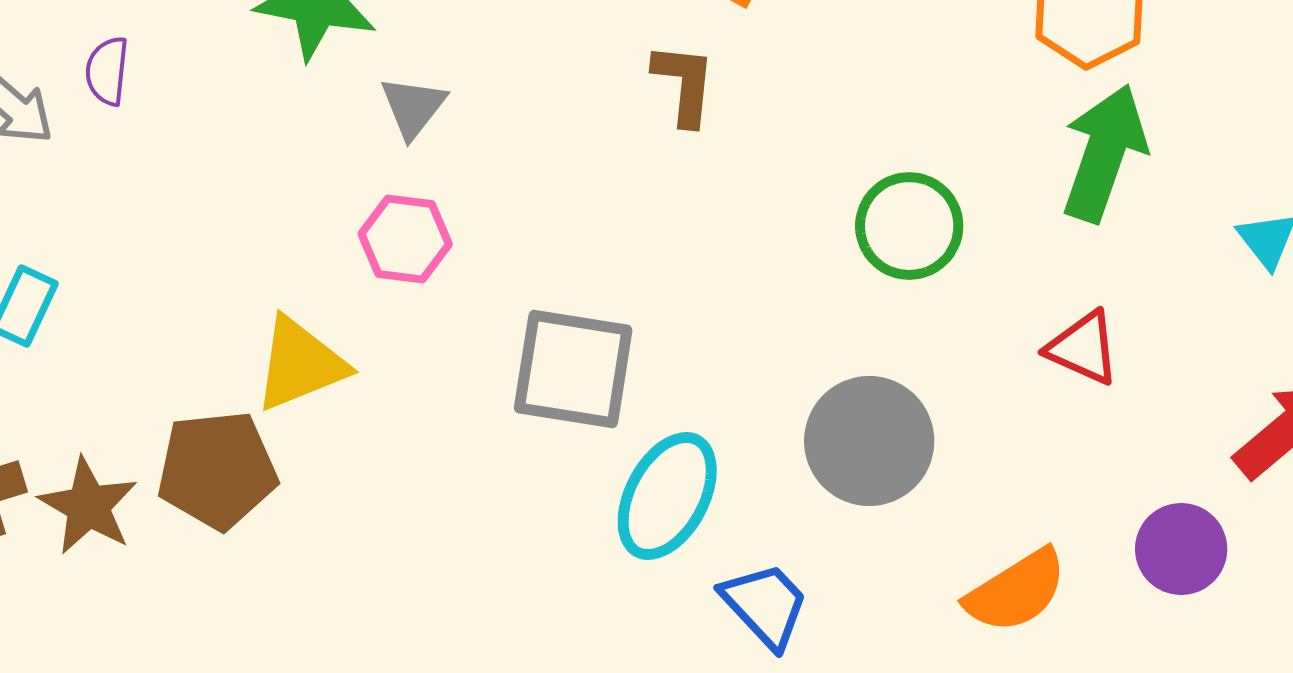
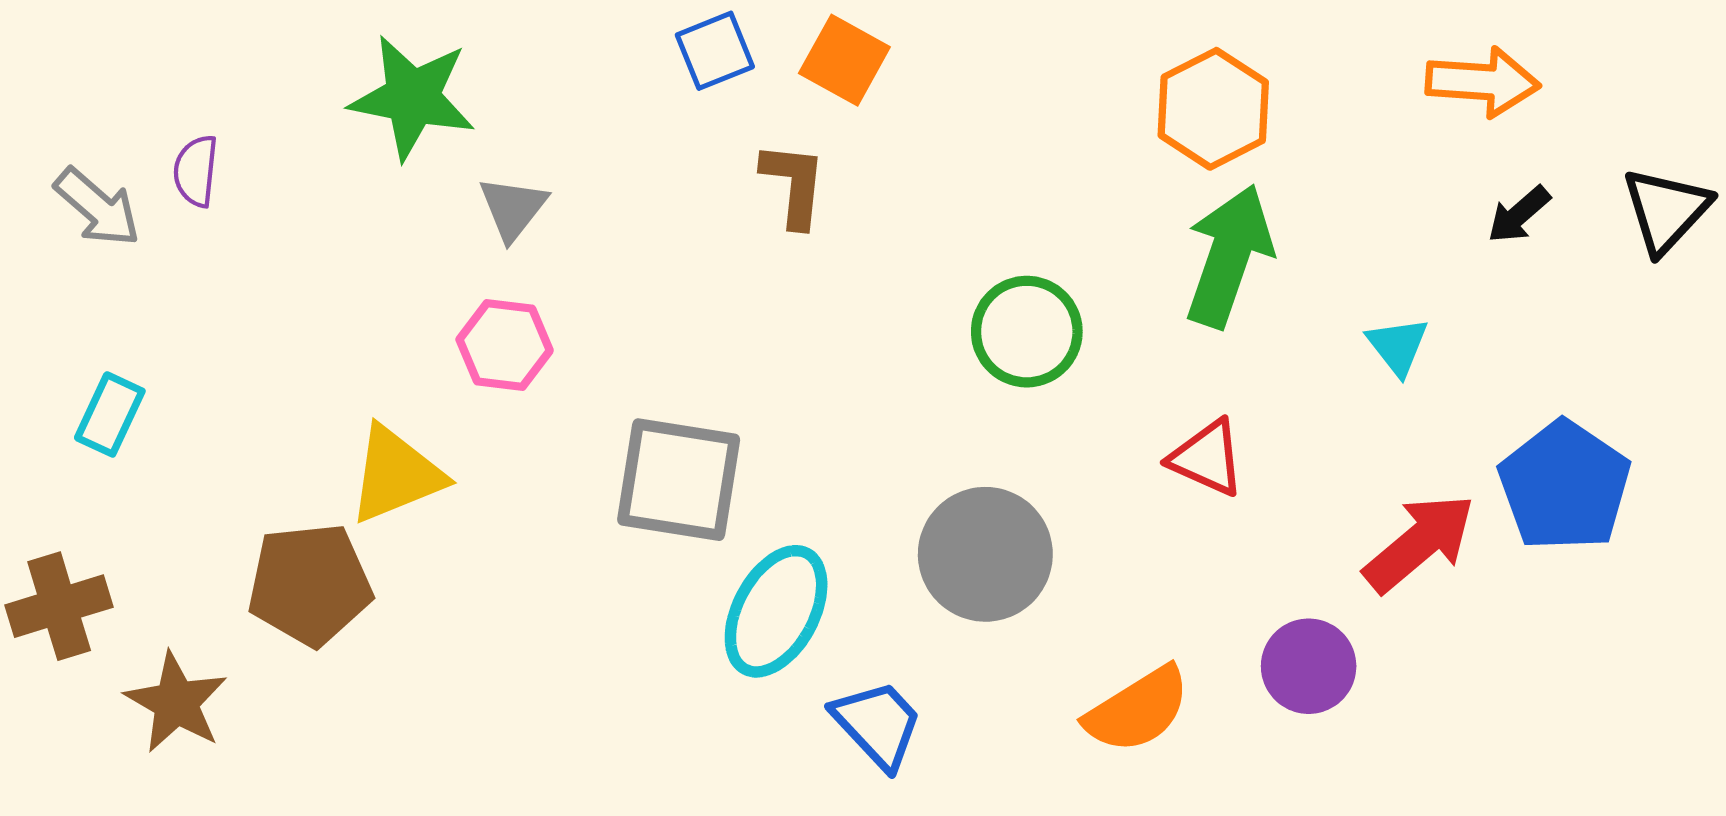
brown star: (88, 506) -> (176, 702), moved

